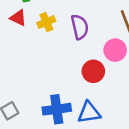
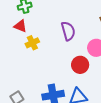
yellow cross: (46, 22) -> (32, 43), moved

